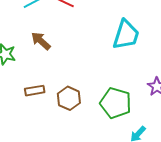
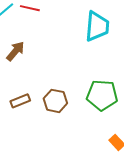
brown arrow: (41, 41) -> (15, 51), turned 100

